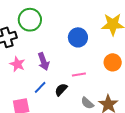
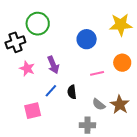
pink line: (79, 75) -> (97, 73), moved
black semicircle: (61, 90) -> (72, 92), turned -48

